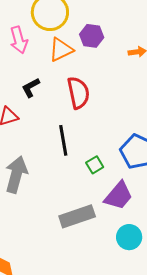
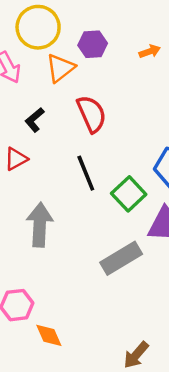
green square: (95, 165) -> (129, 194), size x1.6

